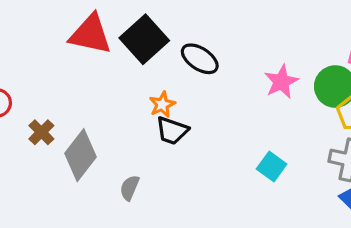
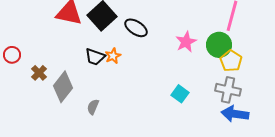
black trapezoid: (172, 131) -> (95, 57), moved

